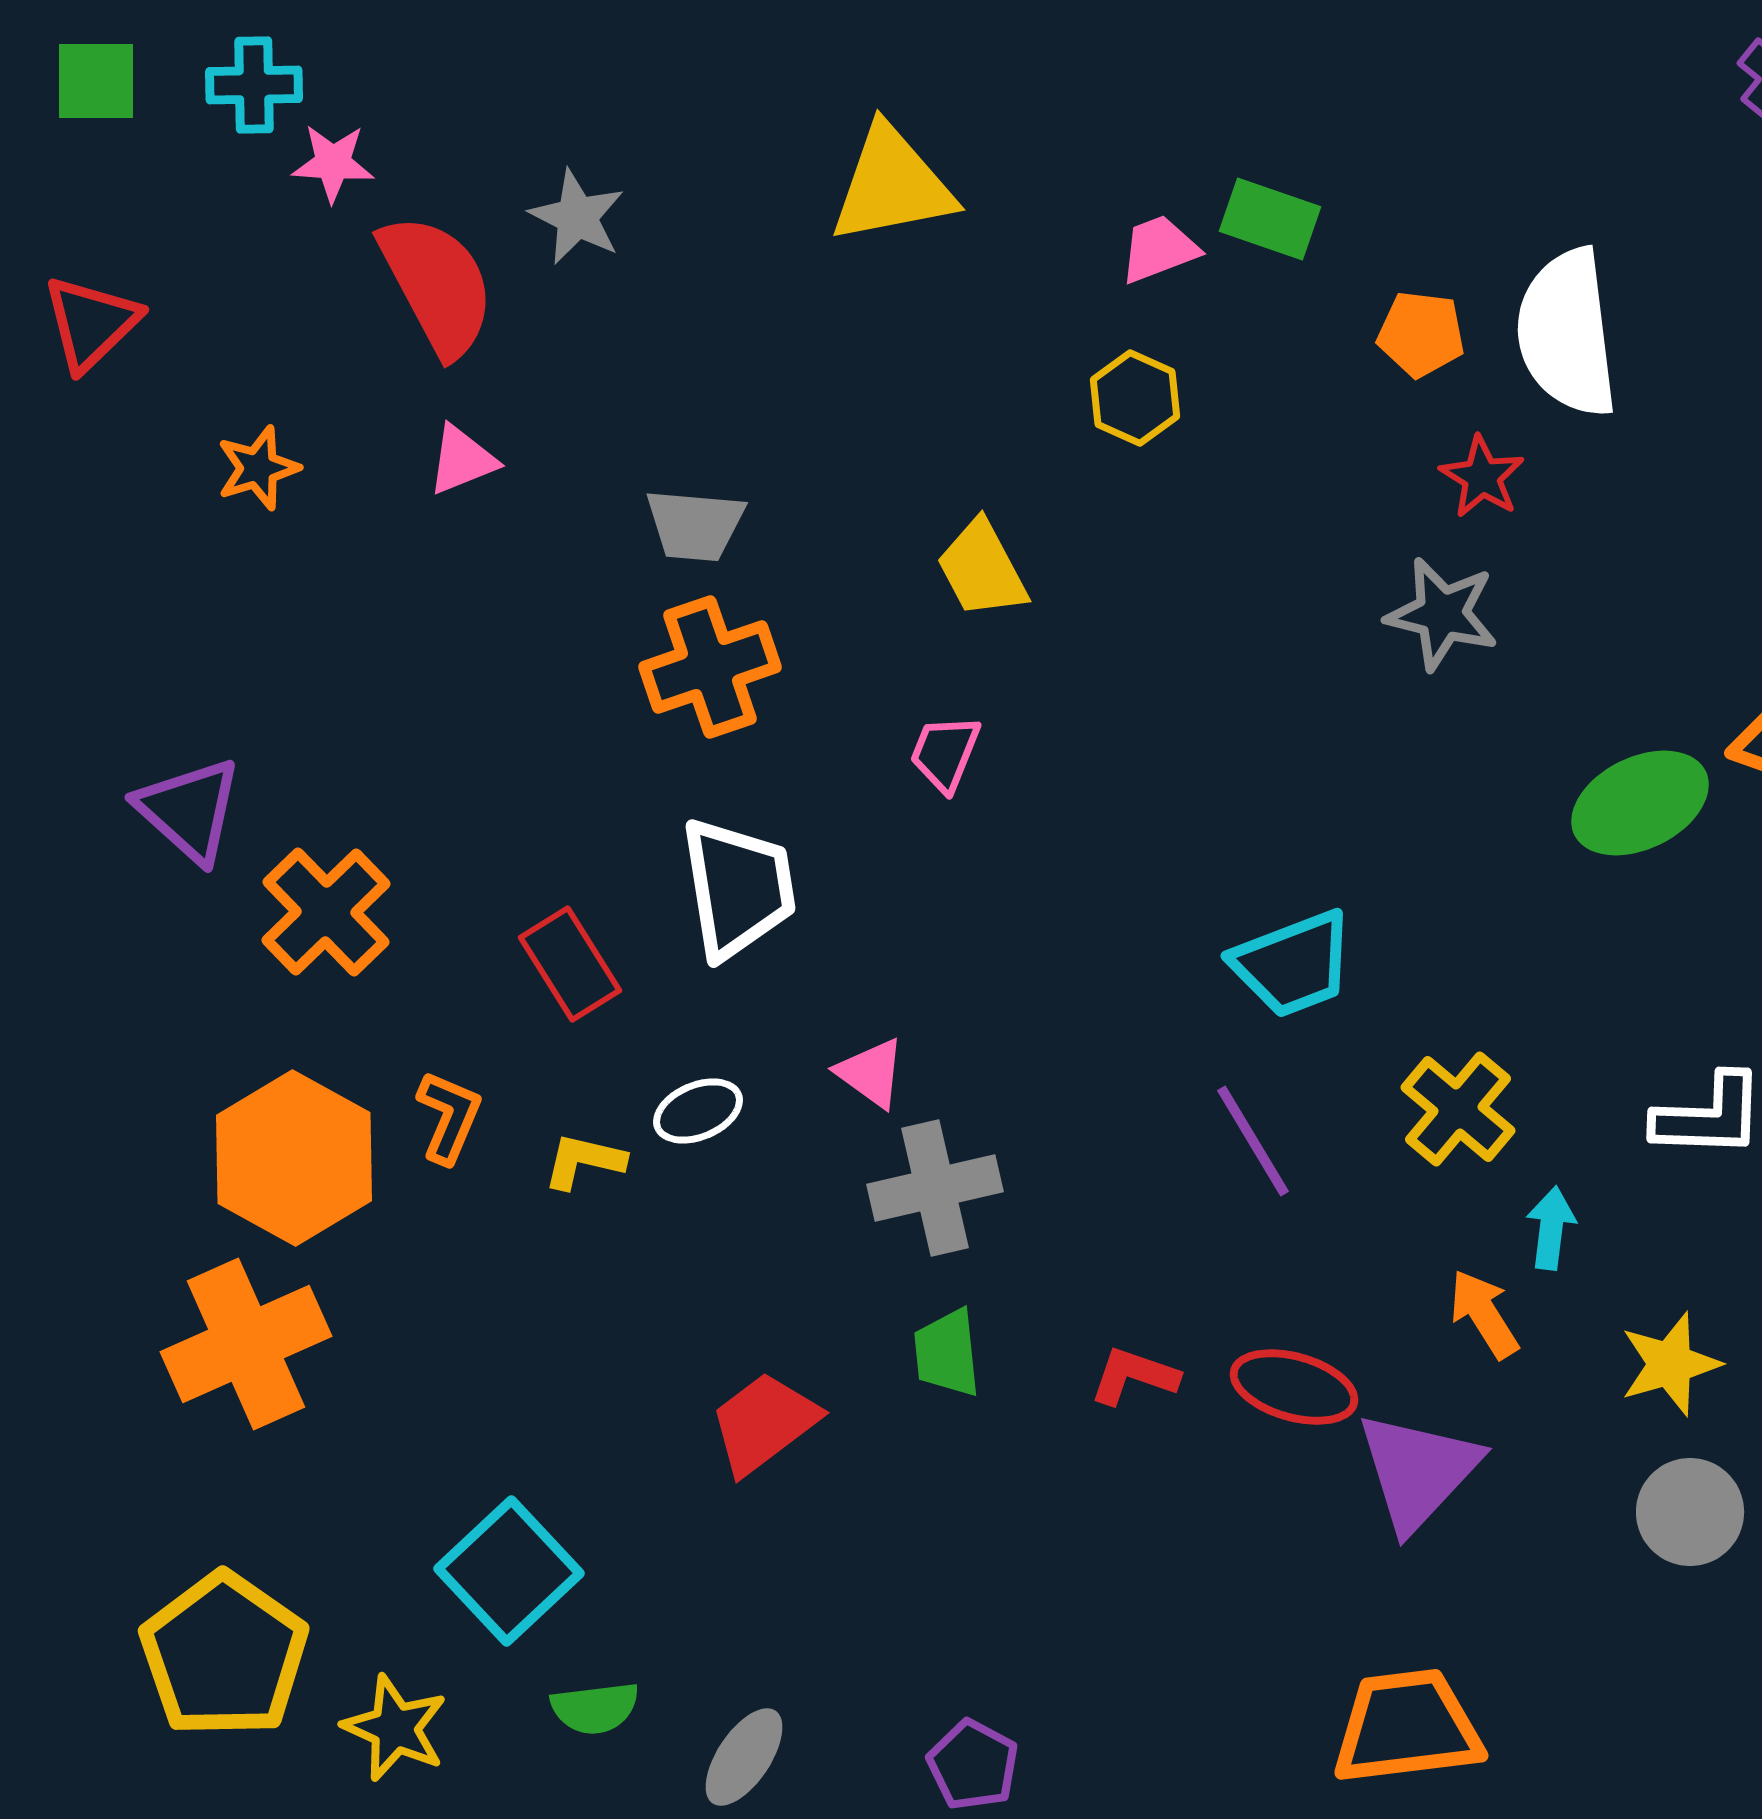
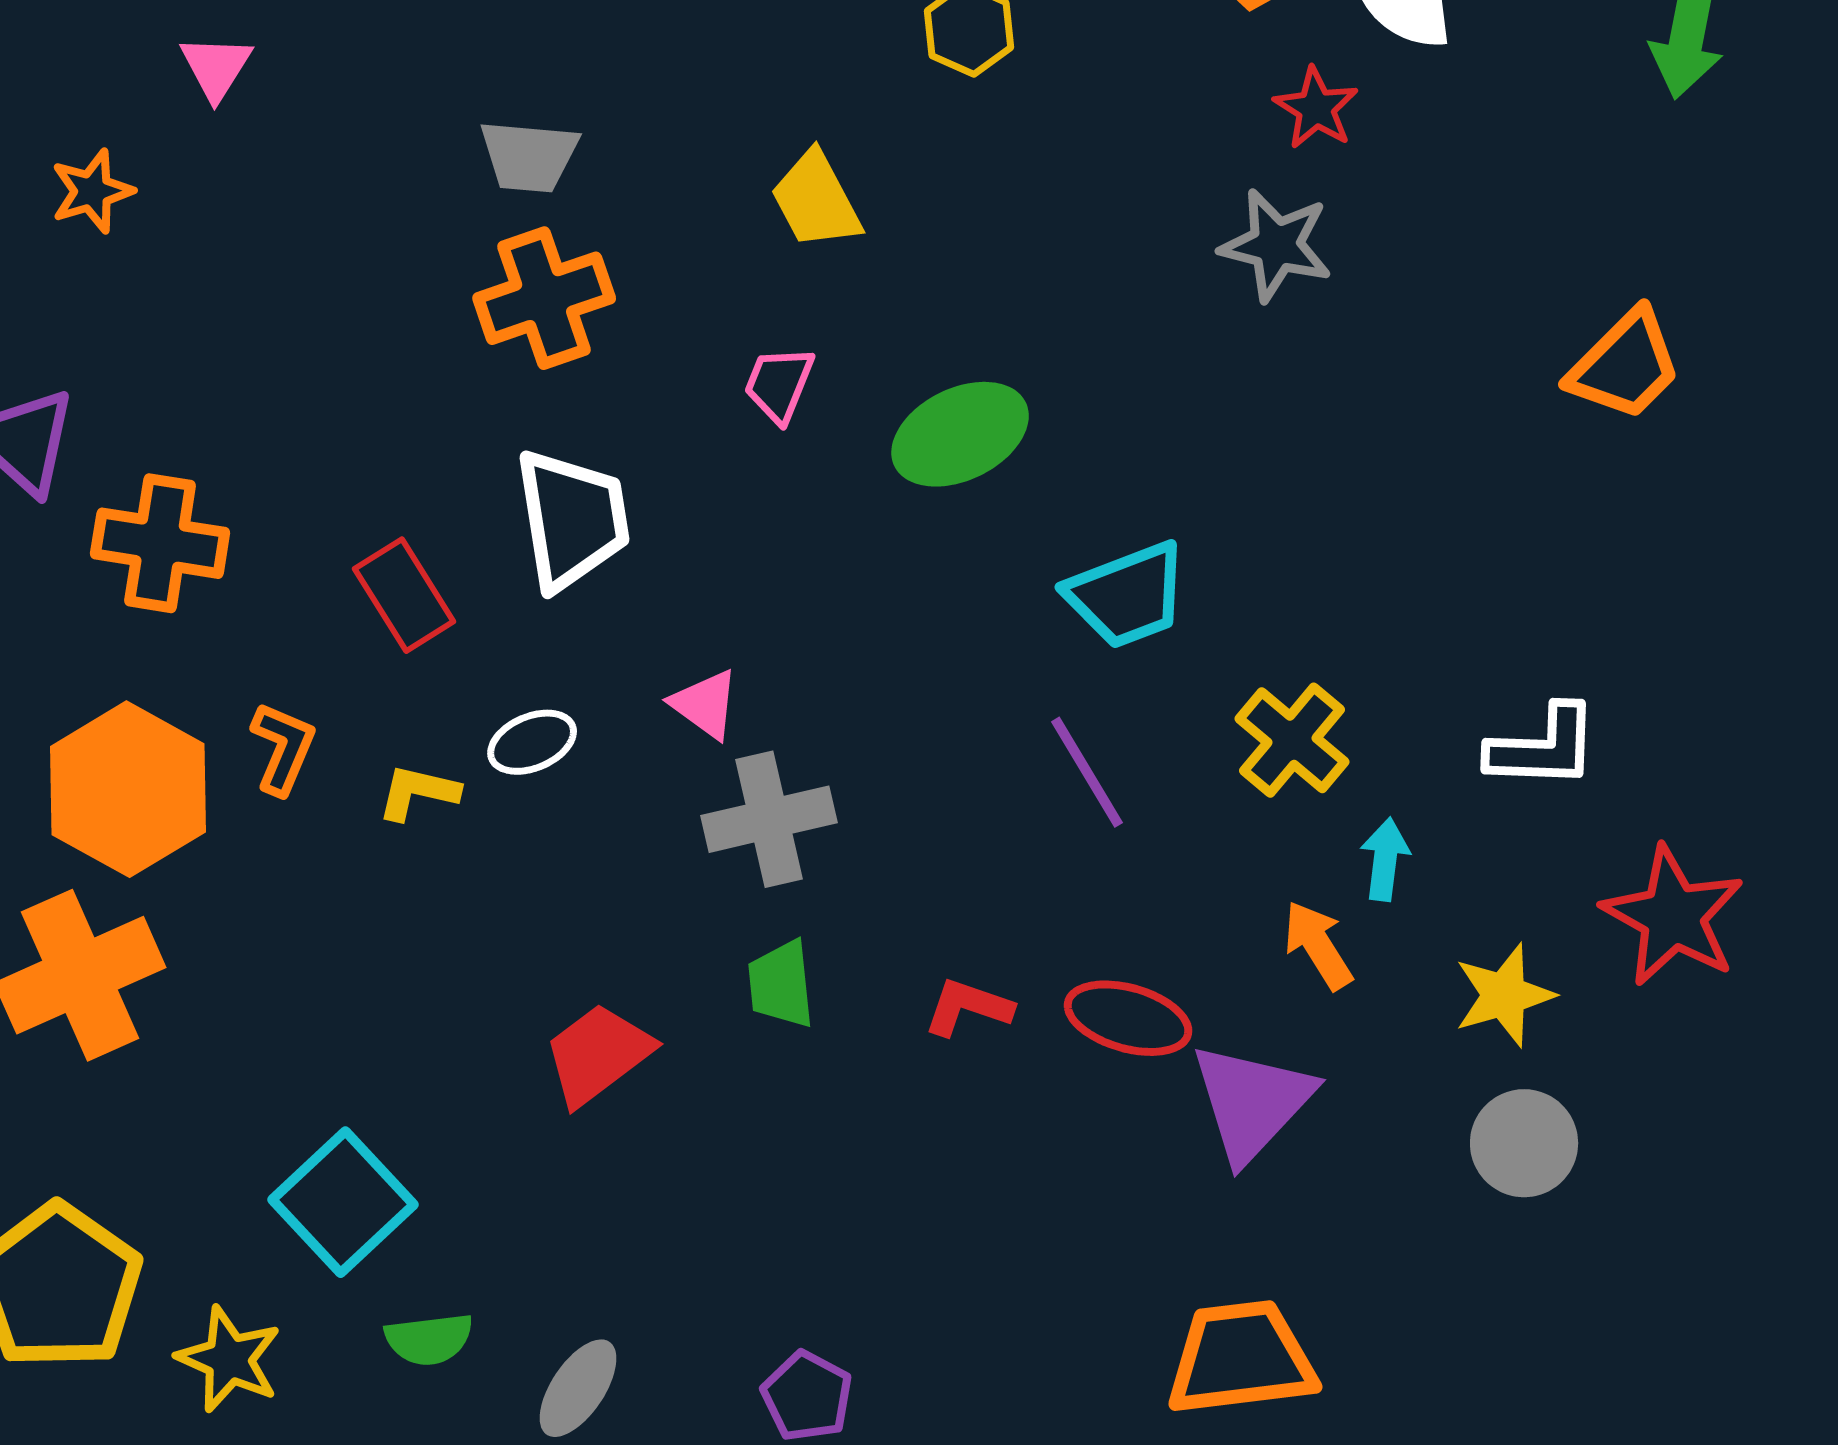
pink triangle: (462, 460) -> (216, 67), moved, turned -36
orange star: (258, 468) -> (92, 191), moved
green ellipse: (1640, 803) -> (960, 434), moved
orange cross: (326, 912) -> (160, 543), turned -37

